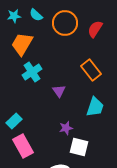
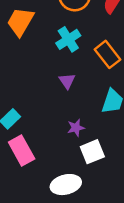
cyan cross: (32, 72) -> (68, 39), moved
white square: (79, 147) -> (92, 152), turned -36

